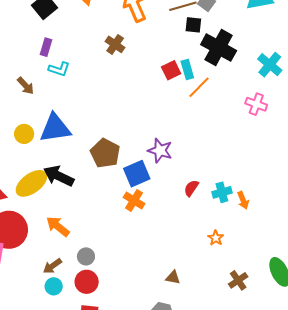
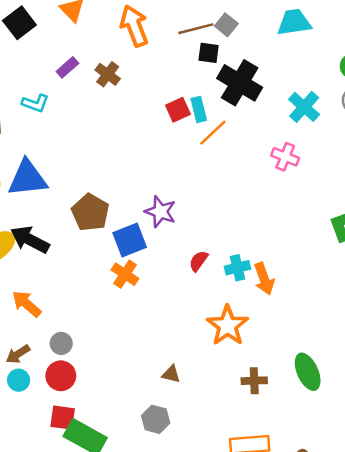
purple rectangle: (46, 47) -> (67, 67), moved, turned 30
orange arrow: (243, 200) -> (264, 279), size x1.4
orange star: (216, 238) -> (227, 326), size x2.0
brown cross: (238, 280) -> (254, 381), turned 30

